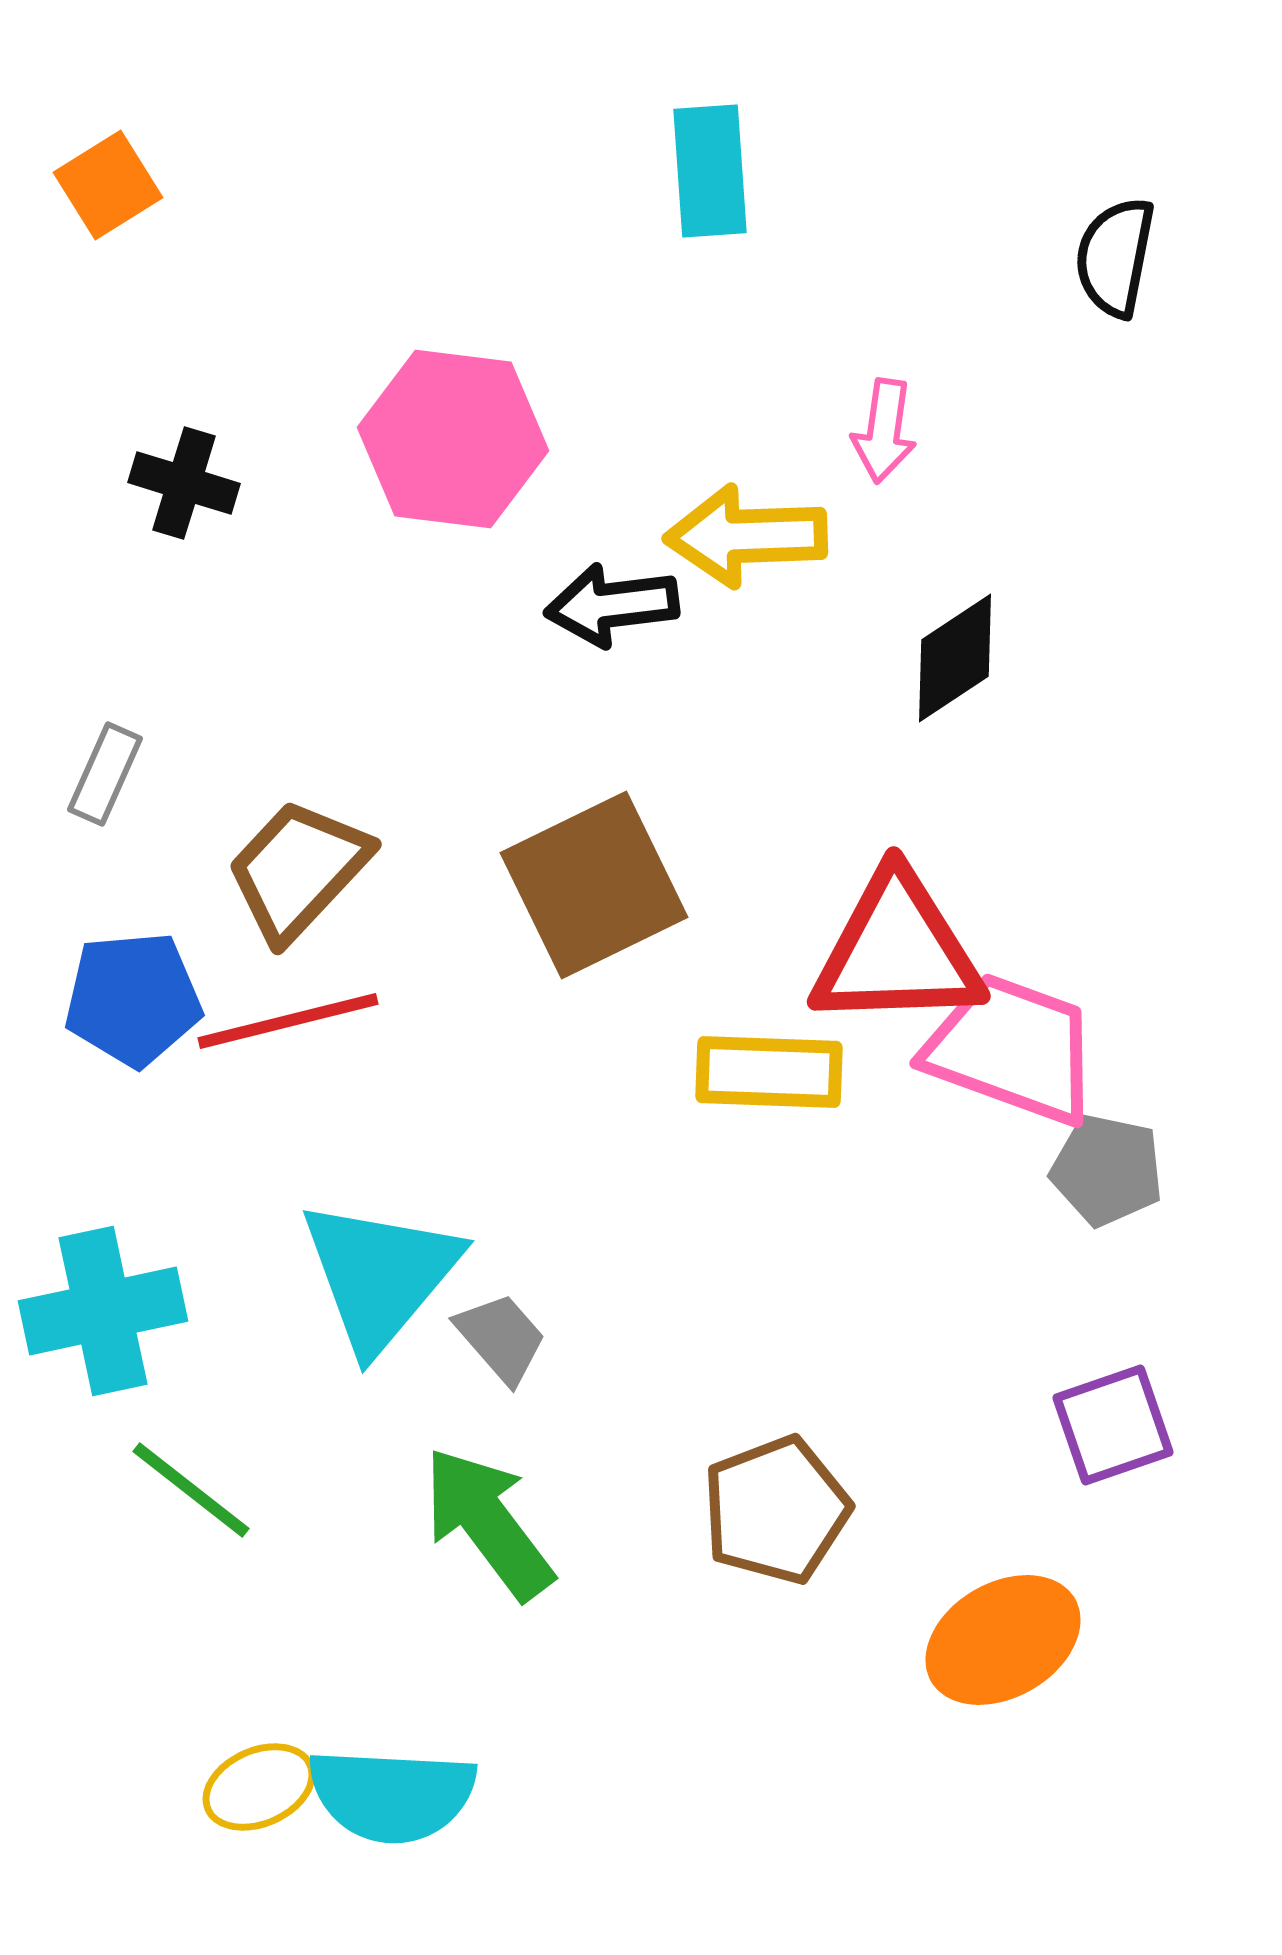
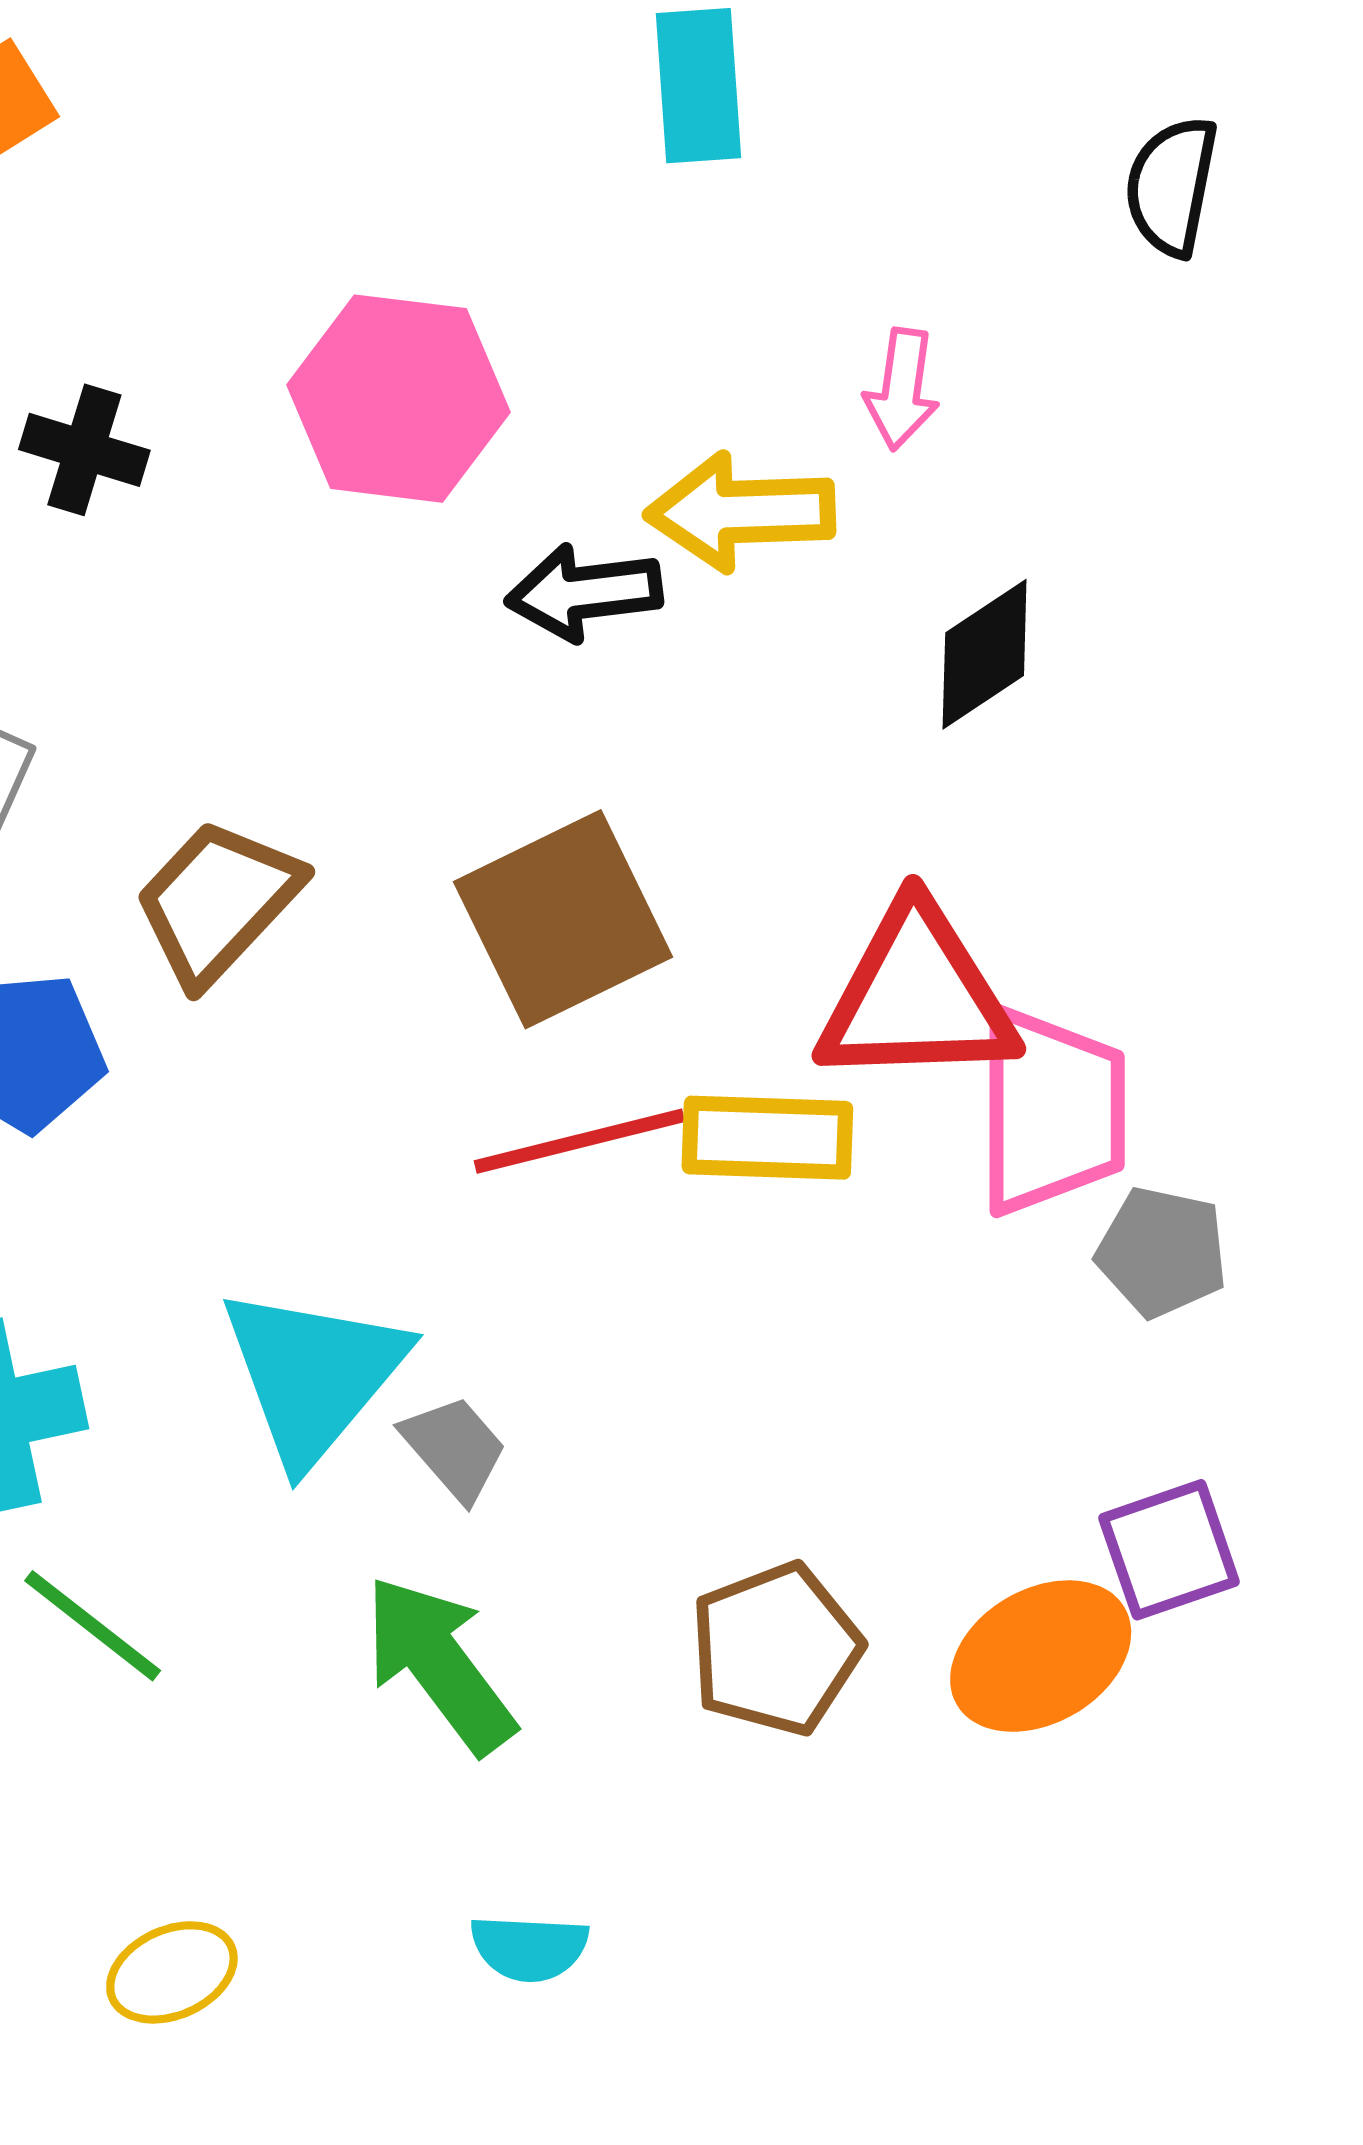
red line: (288, 1021) -> (579, 1141), moved
pink trapezoid: (1012, 1049) -> (1051, 1111), turned 70
orange ellipse: (1003, 1640) -> (1041, 1656), moved
cyan semicircle: (392, 1795) -> (529, 1948), moved, size x0.6

